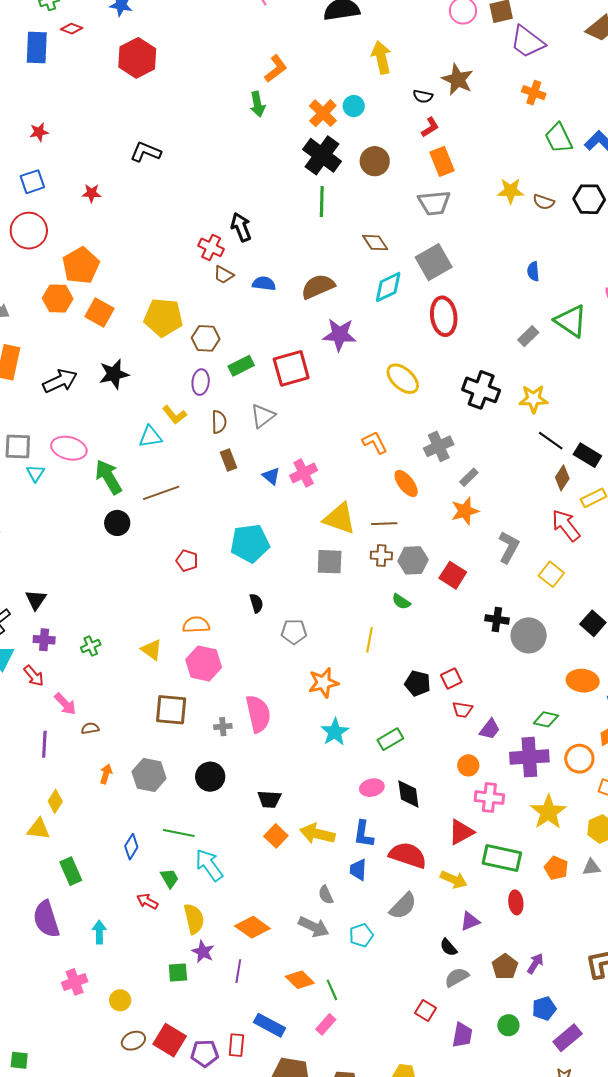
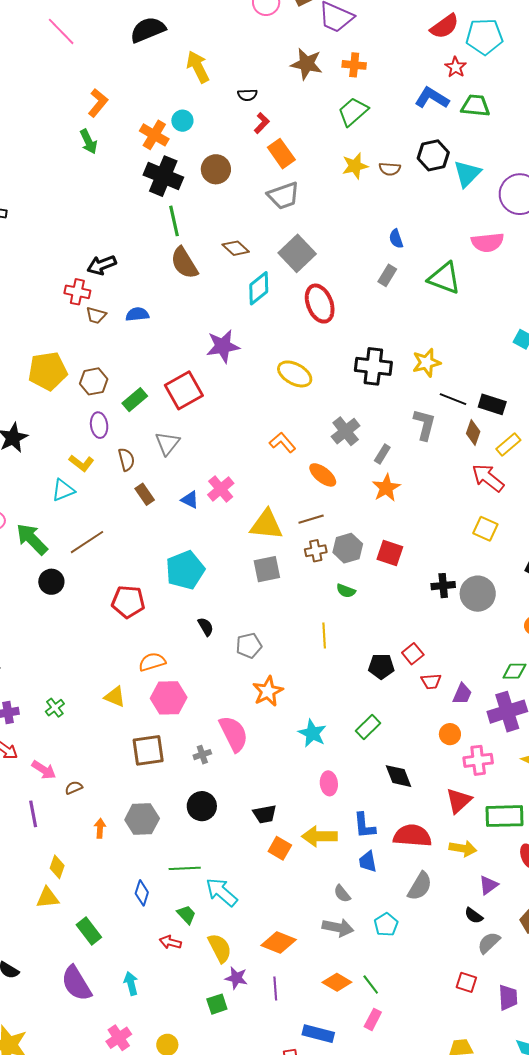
brown star: (458, 80) -> (307, 64), moved
green trapezoid: (559, 138) -> (353, 112), moved, turned 88
black arrow: (241, 227) -> (102, 265), turned -76
brown semicircle: (318, 286) -> (184, 263), moved, turned -84
gray rectangle: (528, 336) -> (387, 275), moved
gray L-shape: (509, 547) -> (424, 425), moved
red pentagon: (187, 561) -> (128, 602), size x1.5
orange star: (323, 683) -> (268, 691), moved
pink ellipse: (372, 788) -> (329, 783), moved, turned -70

